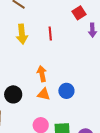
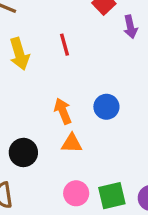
blue circle: (66, 91) -> (106, 107), moved

